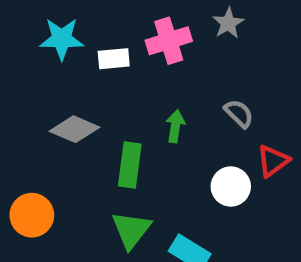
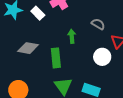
white rectangle: (114, 59) -> (38, 13), turned 64

